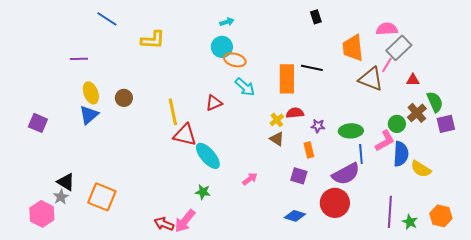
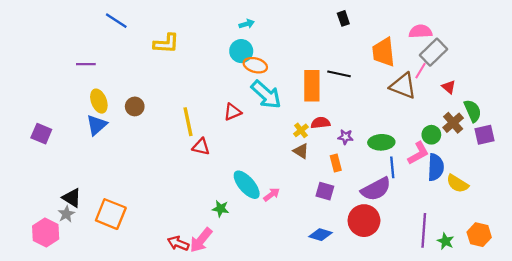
red triangle: (413, 80) -> (449, 87), turned 40
cyan arrow: (245, 87) -> (266, 95), size x1.4
red triangle: (185, 135) -> (201, 147), size x0.7
cyan ellipse: (208, 156) -> (247, 185), moved

